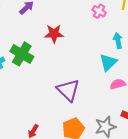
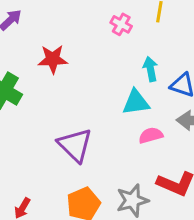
cyan triangle: (108, 62) -> (136, 102), turned 36

